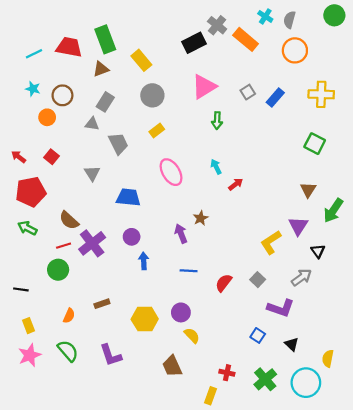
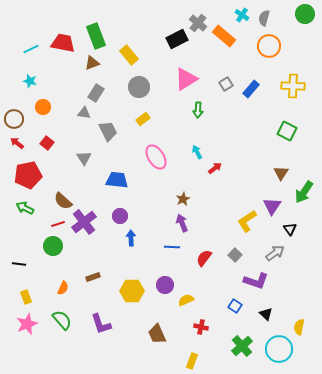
brown circle: (62, 95) -> (14, 119), moved
purple arrow: (181, 234) -> (182, 223), moved
yellow semicircle: (192, 335) -> (186, 300), moved, turned -70
red cross: (227, 373) -> (201, 327), moved

